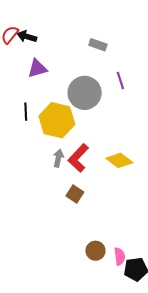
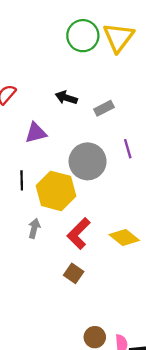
black arrow: (27, 37) -> (66, 98), moved
gray rectangle: (98, 45) -> (104, 108), turned -48
gray arrow: (58, 158) -> (34, 228), moved

